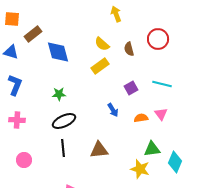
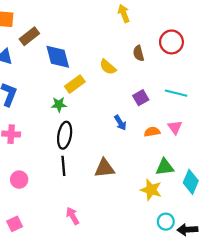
yellow semicircle: (102, 44) -> (108, 67), moved
yellow rectangle: (100, 66) -> (75, 84), moved
black ellipse: (64, 121) -> (65, 135), turned -55

